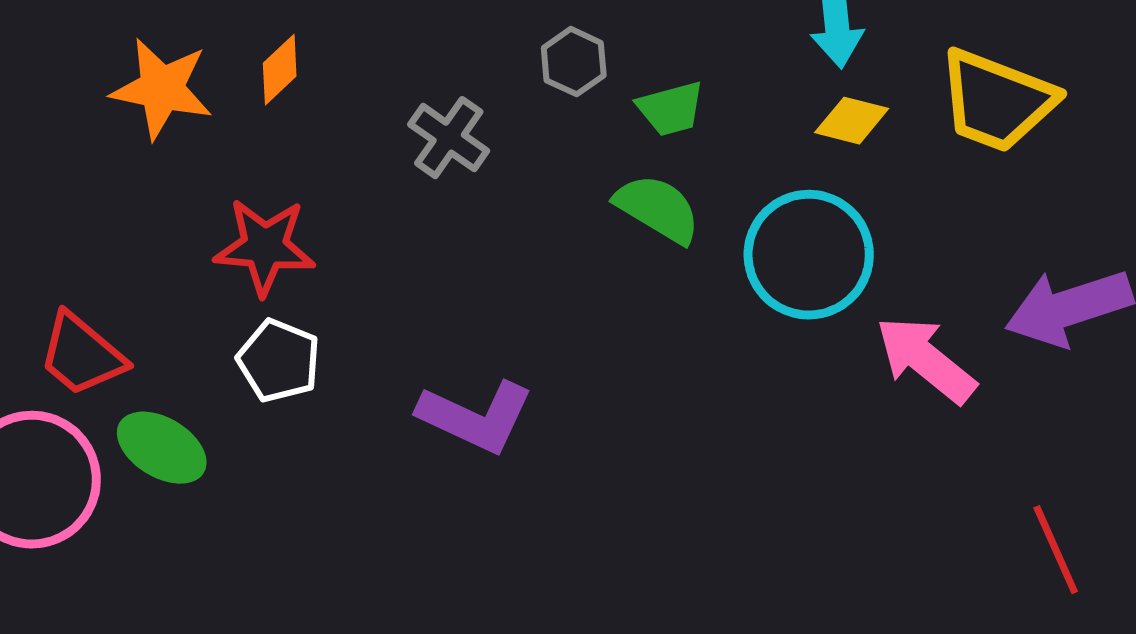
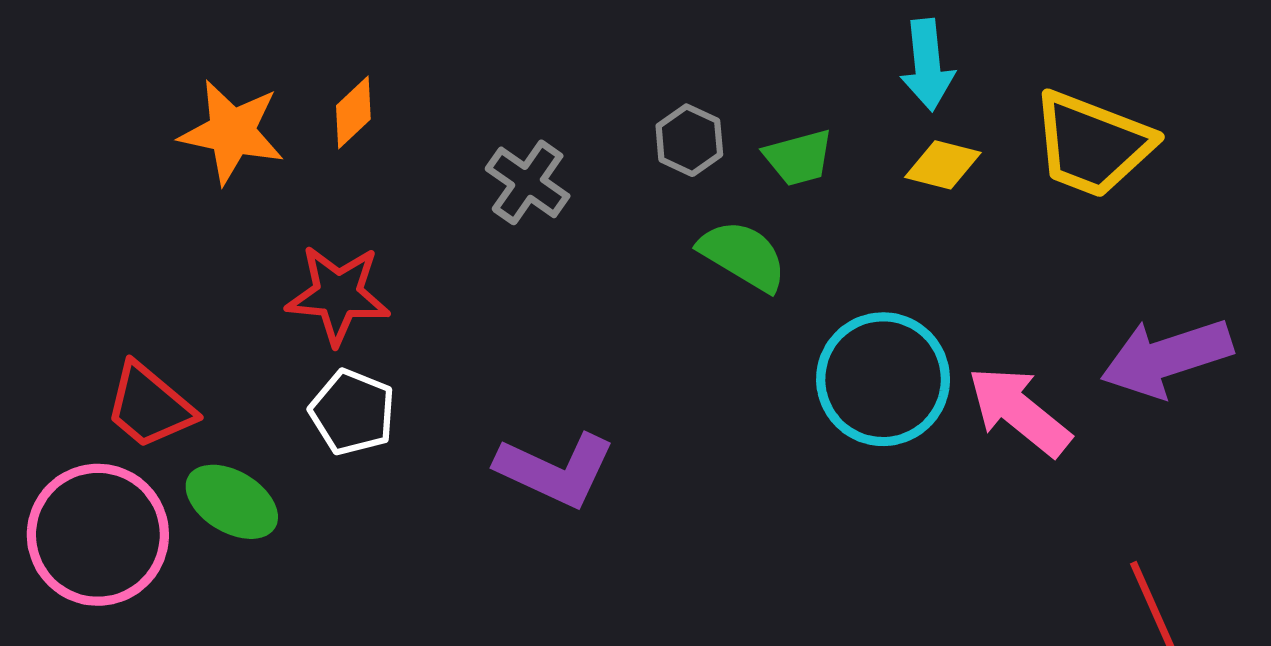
gray hexagon: (574, 62) -> (689, 140), moved
green trapezoid: (671, 109) -> (799, 158), moved
cyan circle: (809, 255) -> (883, 379), moved

